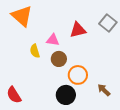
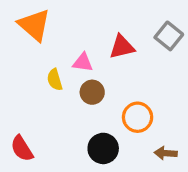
orange circle: (78, 75) -> (138, 117), moved
brown arrow: (104, 90) -> (166, 153), moved, turned -40

